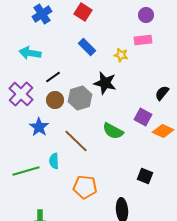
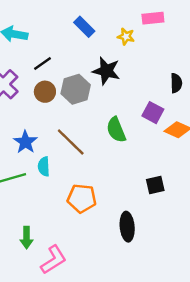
black semicircle: (162, 93) -> (176, 83), turned 140
blue star: (39, 127) -> (25, 142), moved
green semicircle: (113, 131) -> (116, 130), turned 40
black square: (145, 176) -> (155, 185), turned -35

